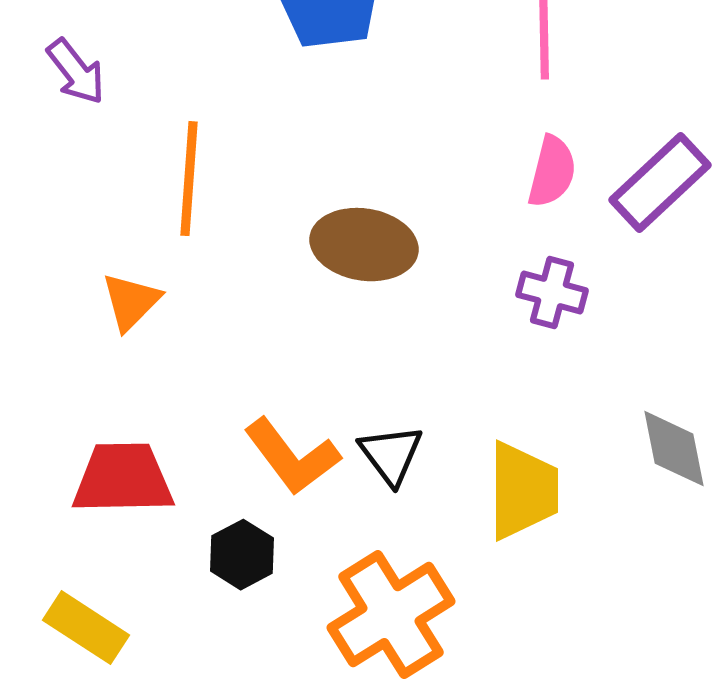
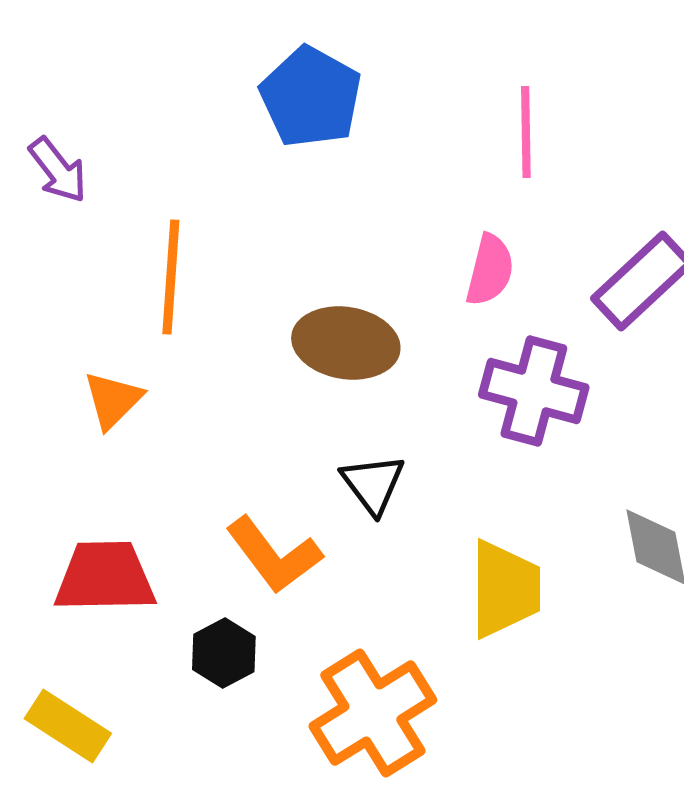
pink semicircle: (552, 172) -> (490, 270), moved
purple cross: (552, 293) -> (534, 391), size x1.5
black triangle: (391, 455) -> (373, 484), moved

